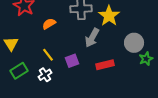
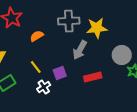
yellow star: (109, 16) -> (97, 28), turned 30
white cross: (45, 75) -> (44, 87), moved

